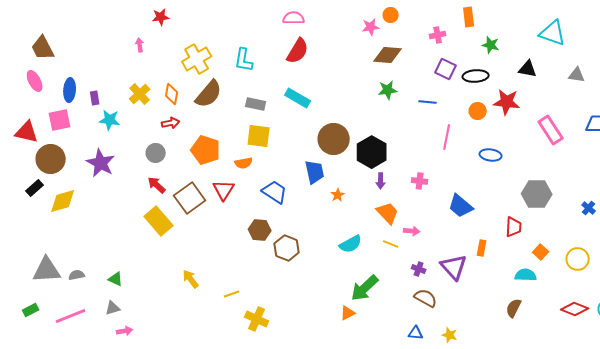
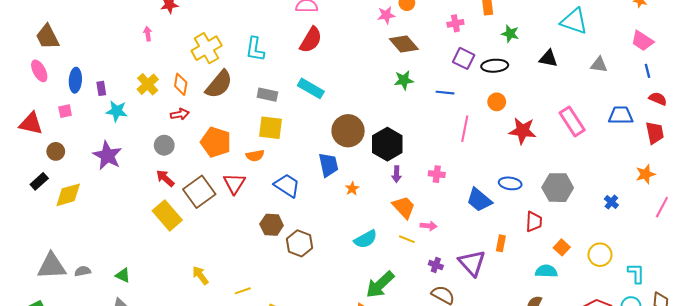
brown diamond: (388, 55) -> (404, 44), turned 44
red star: (507, 102) -> (523, 131), moved
pink square: (60, 120) -> (65, 111), size x0.6
blue ellipse: (491, 155) -> (510, 183), moved
brown circle: (51, 159) -> (56, 151), size x0.6

